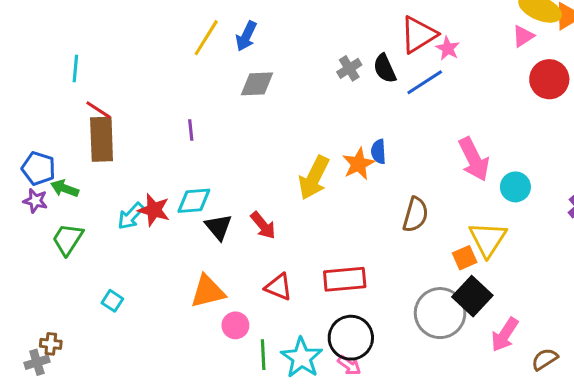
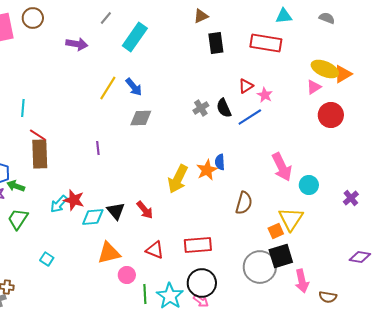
red triangle: (419, 35) -> (246, 86), size x0.6
blue arrow: (246, 36) -> (134, 87), turned -66
cyan diamond: (194, 201) -> (93, 217), moved
black square: (472, 296) -> (281, 256), turned 30
pink arrow: (505, 335) -> (302, 281), turned -45
brown semicircle: (545, 359) -> (328, 297), turned -138

